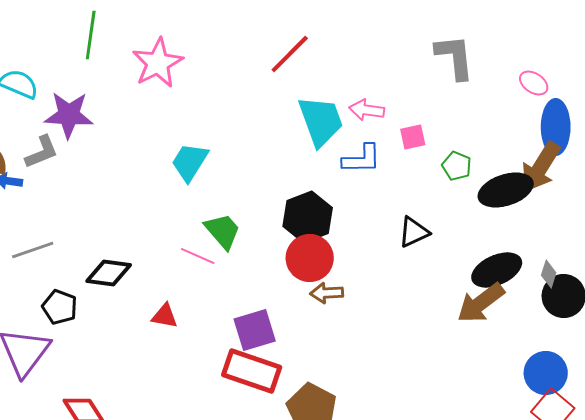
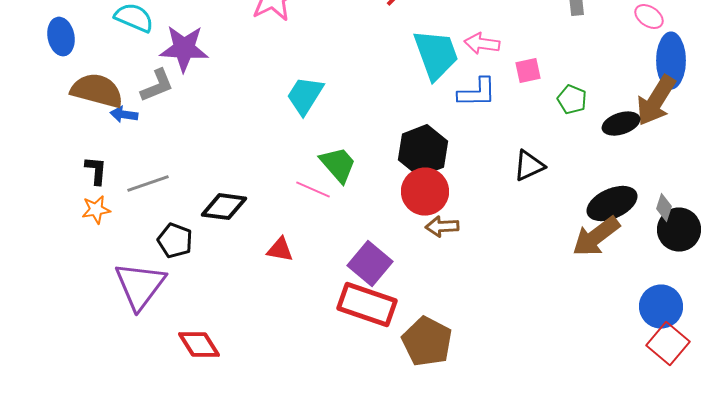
black ellipse: (506, 190) -> (621, 124), size x0.7
purple square: (255, 330) -> (370, 264), turned -33

